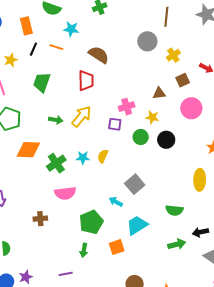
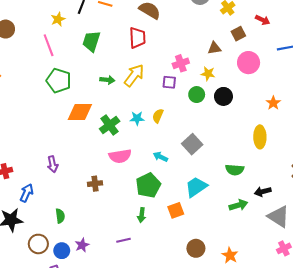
cyan arrow: (116, 202) -> (160, 157), moved

